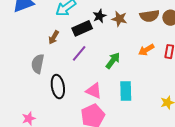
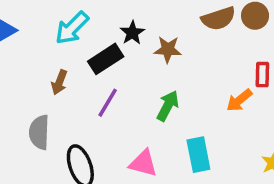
brown star: (119, 19) -> (168, 49), moved
orange arrow: (146, 50) -> (239, 100), moved

